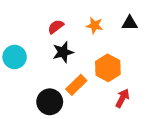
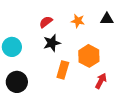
orange rectangle: (76, 85) -> (63, 70), turned -30
black circle: (50, 102) -> (17, 82), moved

